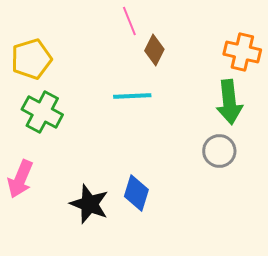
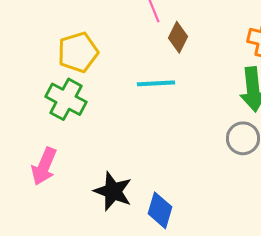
yellow pentagon: (31, 59) -> (78, 52), moved
blue diamond: (136, 193) -> (160, 210), moved

